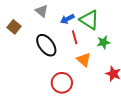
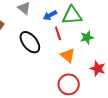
green triangle: (89, 20) -> (72, 15), turned -35
red circle: (62, 83) -> (69, 84), moved

